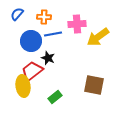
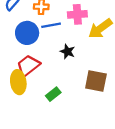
black star: (48, 58) -> (67, 52), moved

